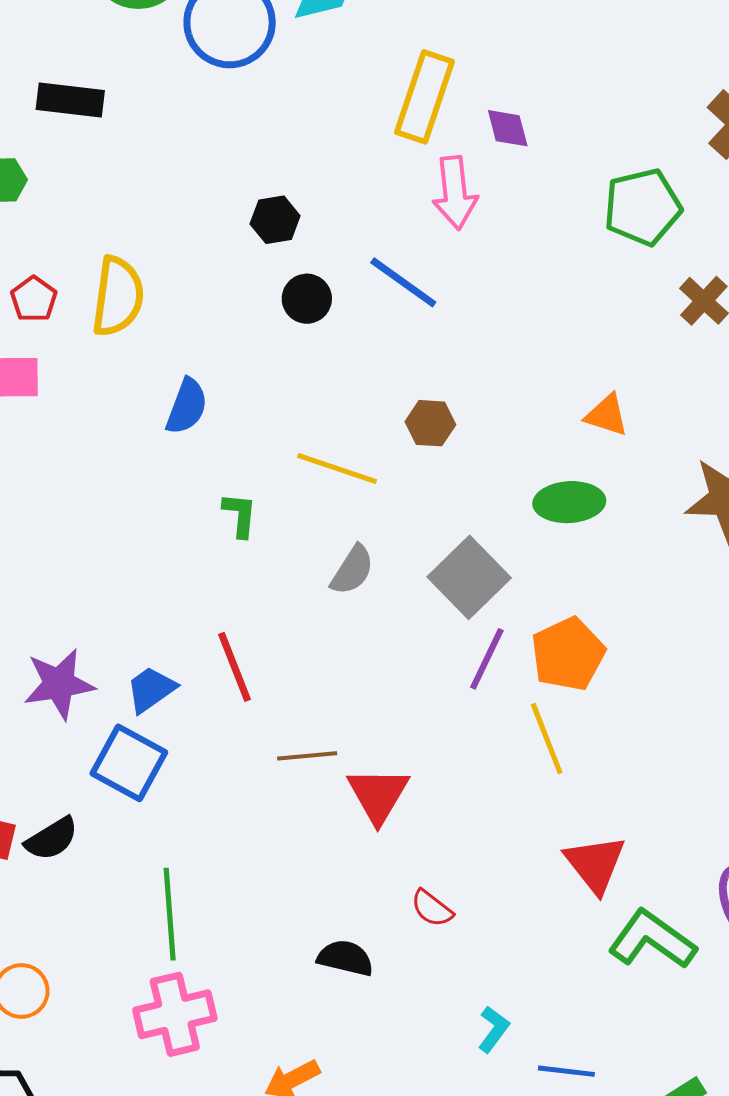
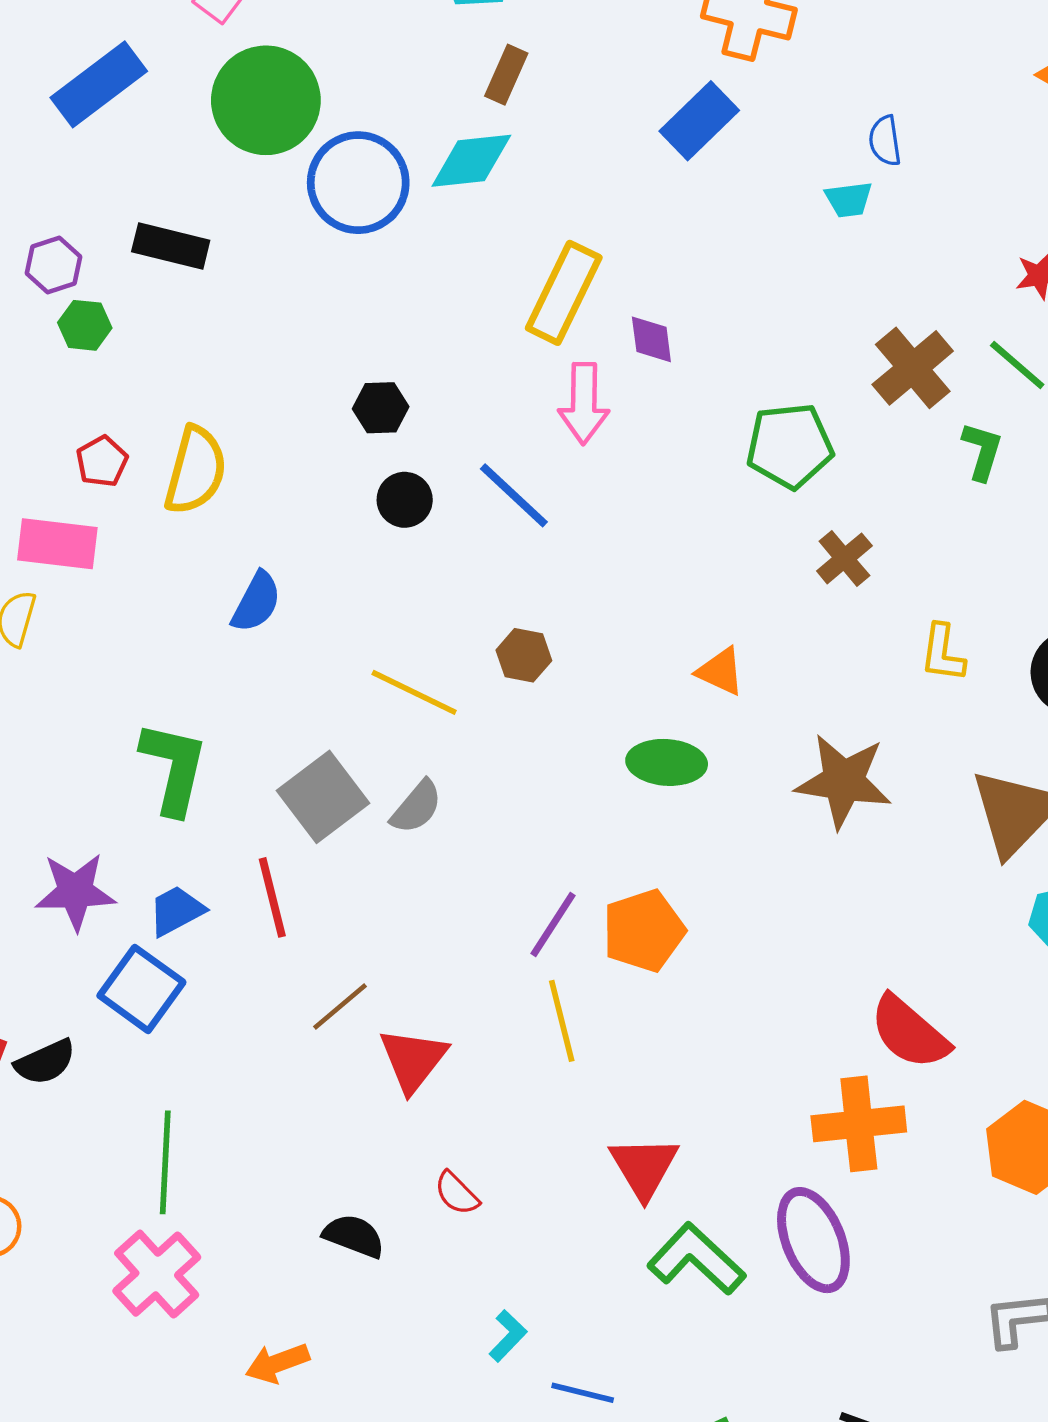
green L-shape: (240, 515) -> (174, 768), moved, size x1.8
gray square: (469, 577) -> (323, 797), moved
yellow line: (547, 739) -> (562, 1021), moved
brown line: (307, 756) -> (340, 1006), turned -42
pink cross: (175, 1014) -> (157, 1274), turned -36

